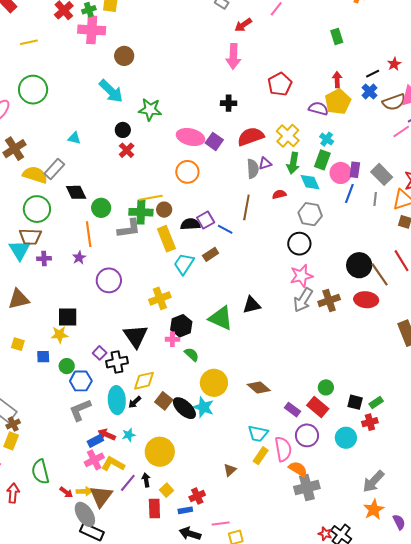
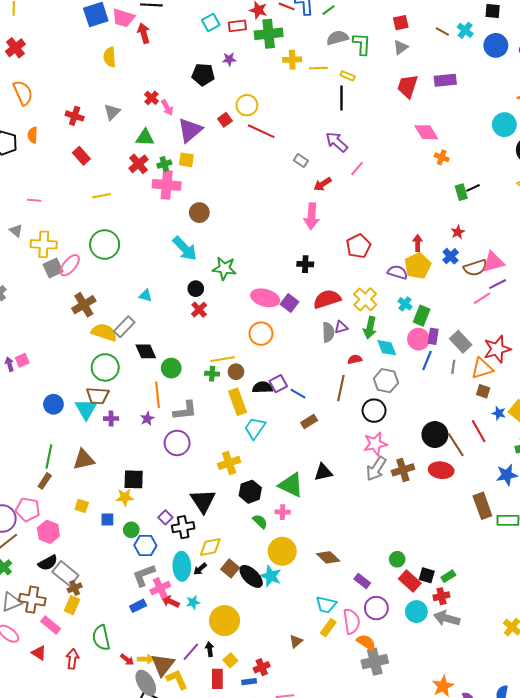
green rectangle: (337, 36) -> (461, 192), moved
red star: (394, 64) -> (458, 232), moved
black line: (373, 74) -> (473, 188), moved
green rectangle: (322, 160) -> (422, 316), moved
brown line: (246, 207) -> (341, 388), moved
green cross: (141, 212) -> (212, 374), size x0.6
gray L-shape: (129, 229) -> (185, 411), moved
brown rectangle: (211, 254) -> (309, 421), moved
pink cross: (172, 339) -> (283, 512), moved
red rectangle: (318, 407) -> (410, 581), moved
blue rectangle: (95, 441) -> (138, 606), moved
pink cross: (94, 460) -> (160, 588), moved
yellow L-shape: (113, 464) -> (177, 679), moved, turned 35
gray arrow: (373, 481) -> (447, 618), moved, turned 60

